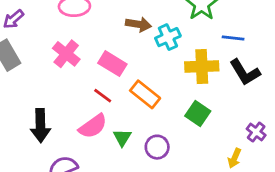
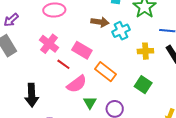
yellow cross: (202, 66) -> (145, 51), size x0.7
red line: (103, 96) -> (63, 64), moved
pink semicircle: (93, 126) -> (77, 84), moved

